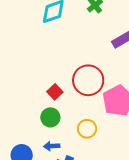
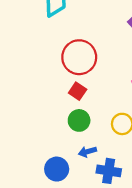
red circle: (88, 80) -> (79, 57), moved

